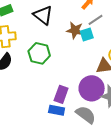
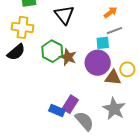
brown star: (75, 30) -> (68, 57), moved
purple circle: (92, 88) -> (98, 63), moved
purple rectangle: (61, 94) -> (70, 104), moved

